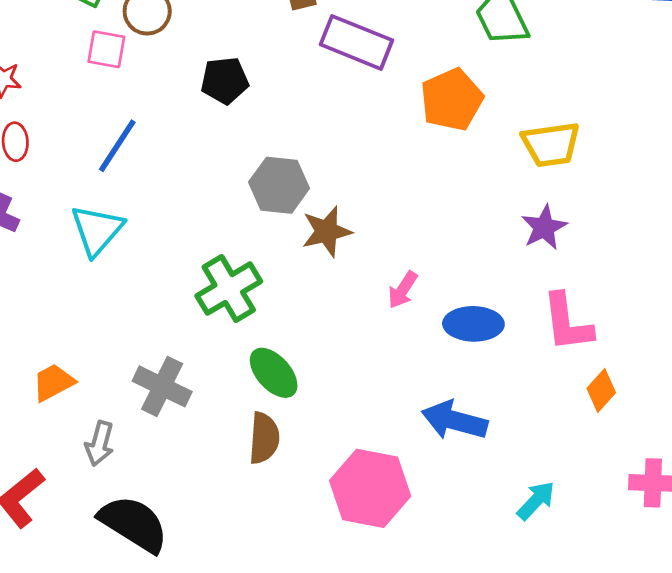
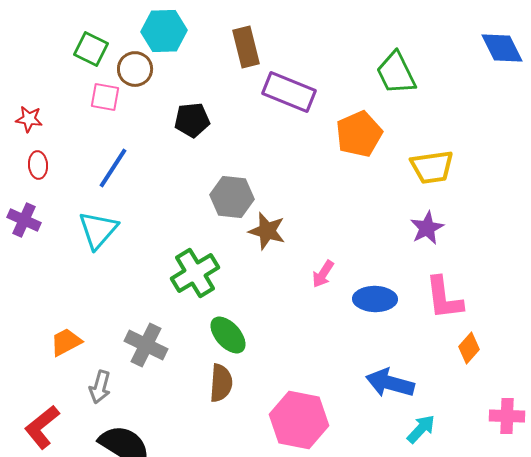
brown star: (327, 231) -> (267, 231), turned 30
blue arrow: (454, 420) -> (390, 383), moved

